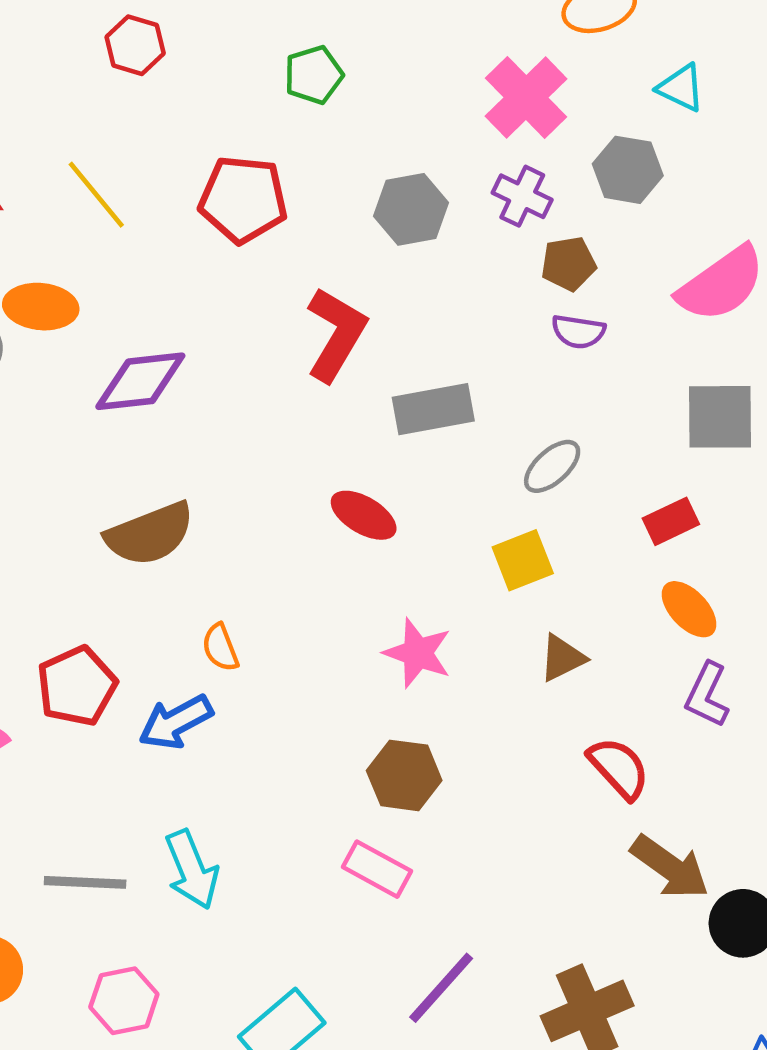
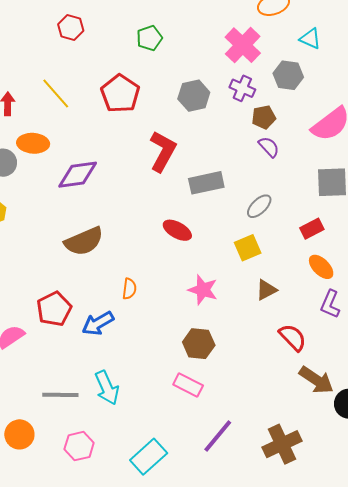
red pentagon: (243, 199) -> (120, 94), turned 30
purple semicircle: (578, 332) -> (269, 147), turned -140
orange semicircle: (220, 648) -> (129, 289), moved, turned -150

